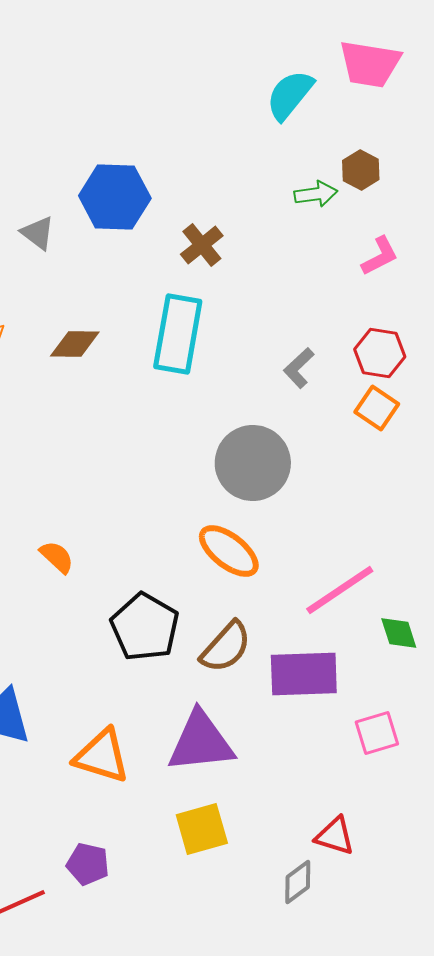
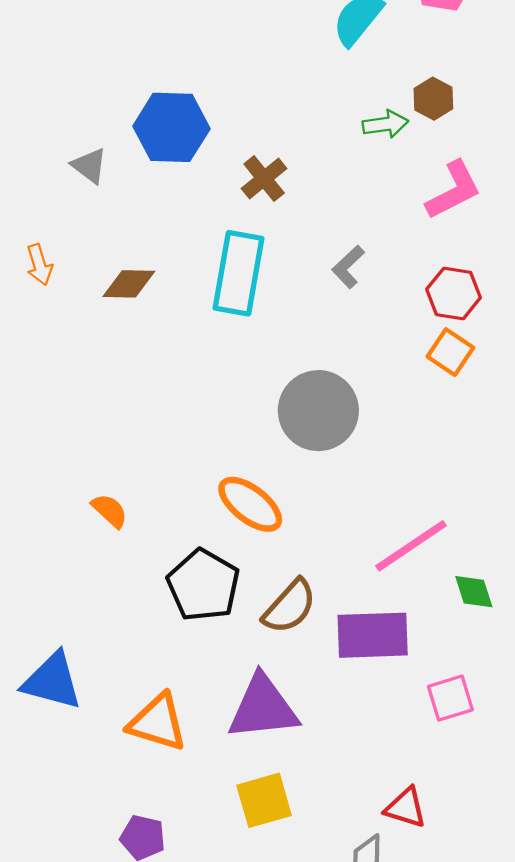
pink L-shape: (380, 256) -> (454, 190), size x1.4
gray L-shape: (299, 368) -> (348, 267), moved
orange ellipse: (229, 551) -> (250, 504), moved

